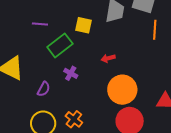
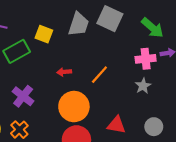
orange line: (155, 30) -> (99, 75), moved, turned 30
purple cross: (71, 73) -> (23, 96), moved, size x1.5

